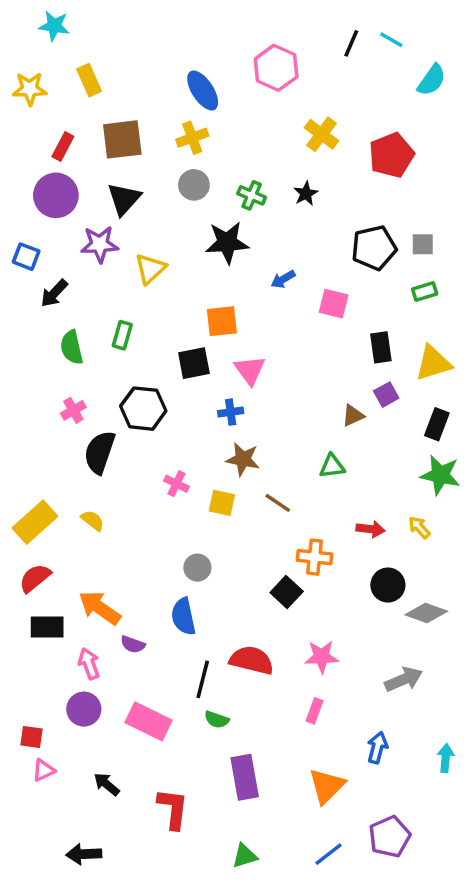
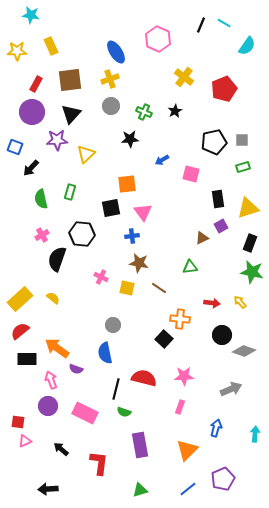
black star: (227, 243) -> (130, 139), size x0.7

